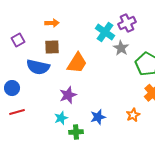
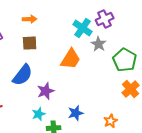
orange trapezoid: (77, 63) -> (71, 59), moved
blue semicircle: (38, 67) -> (23, 75), moved, turned -65
orange star: (133, 115) -> (111, 121), moved

